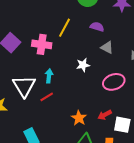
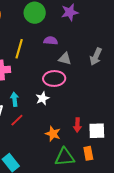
white star: (83, 65) -> (43, 98), moved
pink ellipse: (114, 82) -> (54, 78), moved, turned 30
red arrow: (105, 115) -> (77, 125), turned -48

